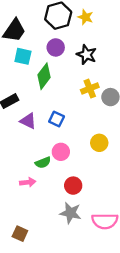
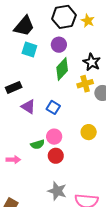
black star: (87, 55) -> (92, 62), moved
green diamond: (44, 76) -> (62, 69), moved
pink arrow: (28, 182) -> (13, 160), moved
red circle: (73, 186) -> (56, 156), moved

